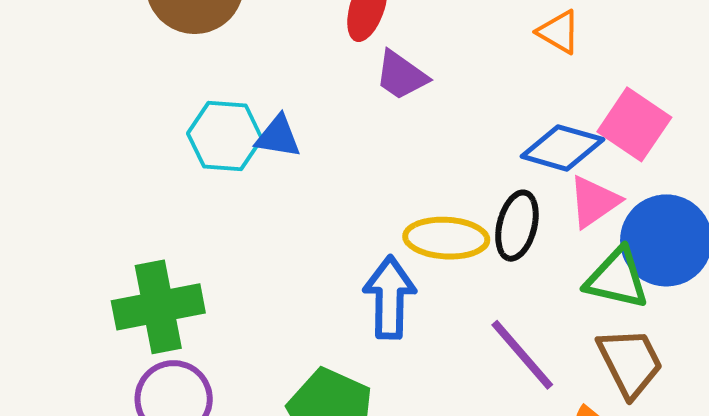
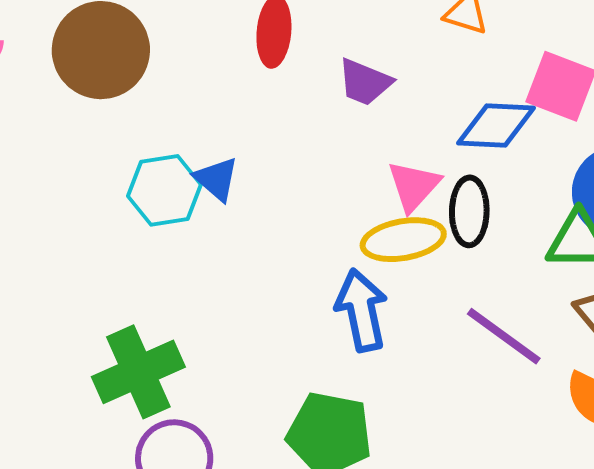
purple trapezoid: (401, 75) -> (365, 82), moved
blue triangle: (278, 137) -> (216, 179), turned 45
pink triangle: (594, 202) -> (414, 186), moved

